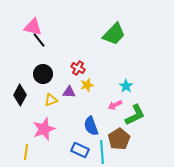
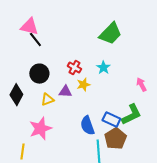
cyan star: (126, 86) -> (103, 68), moved
pink arrow: (115, 105) -> (141, 85), moved, turned 88
blue rectangle: (80, 150) -> (111, 120), moved

